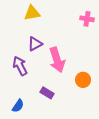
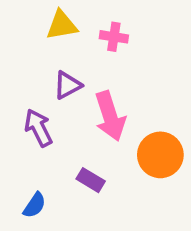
pink cross: (87, 19) -> (114, 37), moved
orange circle: (83, 80) -> (160, 155), size x1.5

